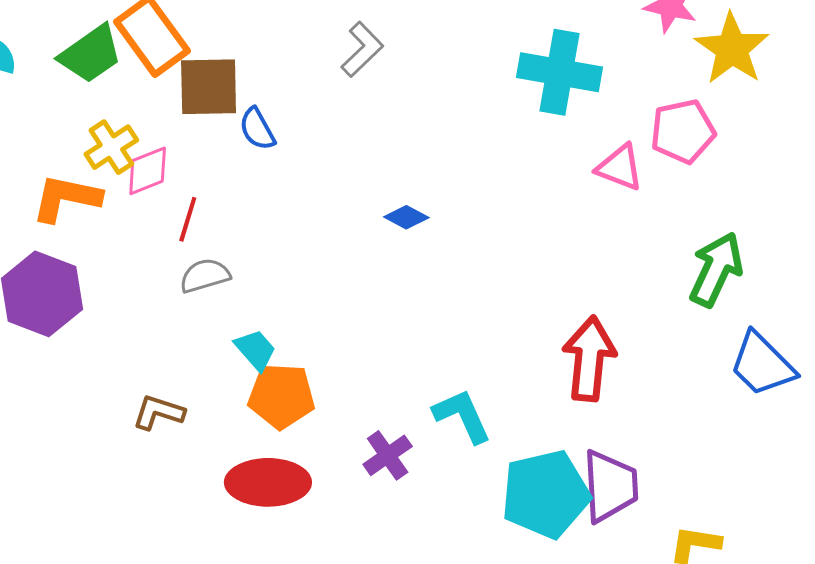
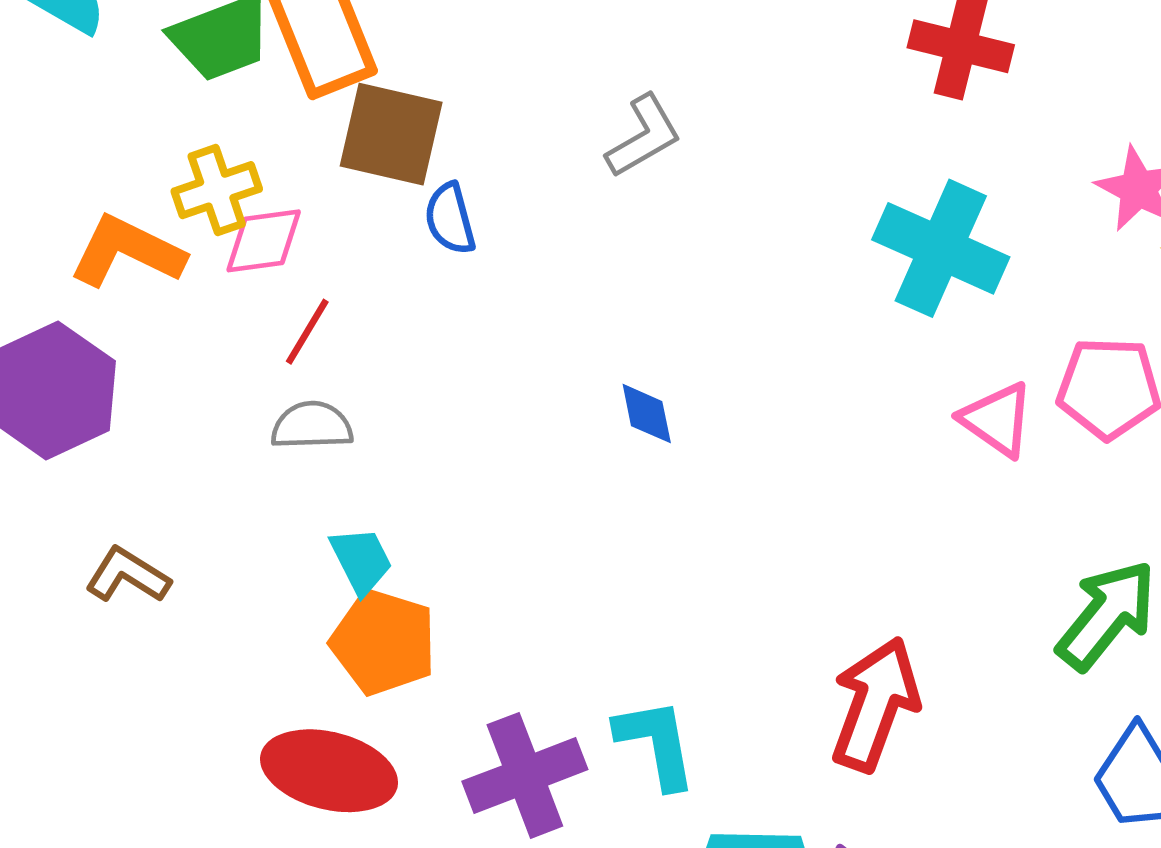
blue diamond: (406, 217) -> (647, 414), turned 36
brown L-shape: (158, 412) -> (128, 575), moved
purple cross: (388, 455) -> (525, 775), size x1.5

